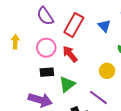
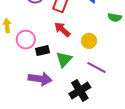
pink circle: (46, 48) -> (26, 40), moved
yellow circle: (107, 71) -> (89, 41), moved

